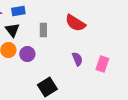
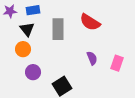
gray rectangle: (43, 30) -> (58, 29), size x1.5
purple circle: (27, 54) -> (33, 72), moved

